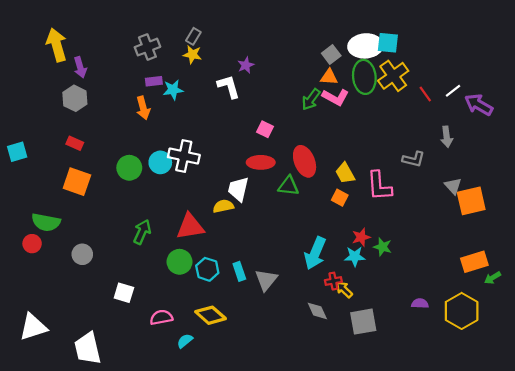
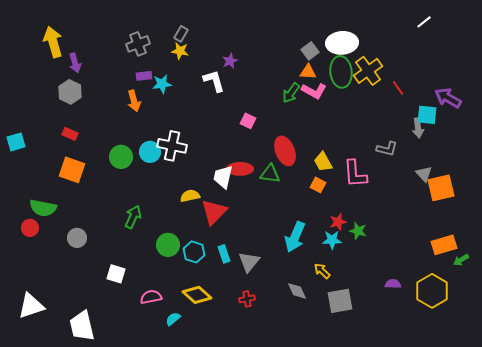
cyan square: (388, 43) -> (427, 115), moved
white line: (453, 91) -> (424, 22), moved
red ellipse: (261, 162) -> (240, 169), moved
yellow semicircle: (223, 206) -> (190, 196), moved
red triangle: (190, 227) -> (214, 212), moved, turned -36
red cross: (333, 281) -> (247, 299), moved

